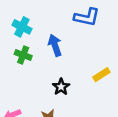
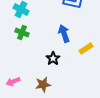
blue arrow: (55, 45) -> (64, 34), moved

